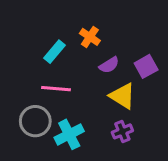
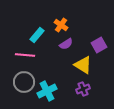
purple semicircle: (109, 65) -> (66, 44), moved
pink line: (56, 89) -> (25, 55), moved

